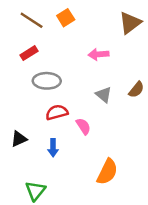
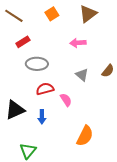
brown line: (32, 20) -> (14, 16), moved
brown triangle: (130, 23) -> (88, 14), moved
black triangle: (19, 139) -> (15, 110), size x1.5

